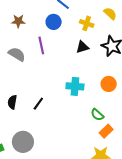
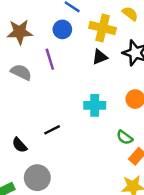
brown star: (18, 21) -> (20, 32), size x1.5
yellow cross: (87, 23) -> (103, 28), size x1.5
black semicircle: (12, 102) -> (20, 145), moved, turned -48
black line: (38, 104) -> (52, 130), turned 32

